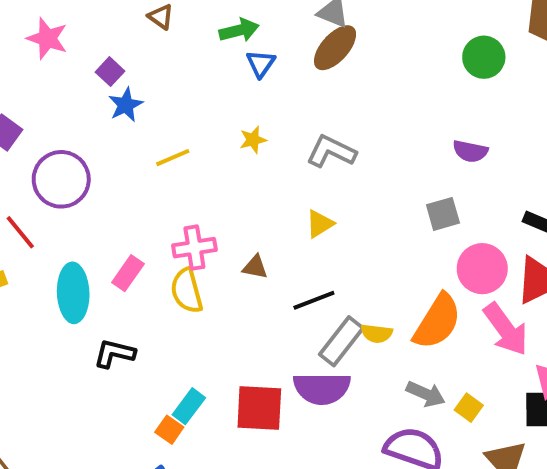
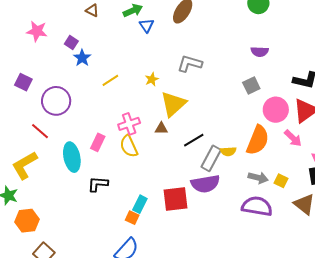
yellow star: (253, 140) -> (152, 79), moved
yellow triangle: (320, 224) -> (173, 104), moved, size x1.8
pink arrow: (506, 329) -> (293, 138), size x0.7

